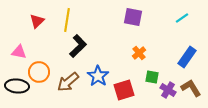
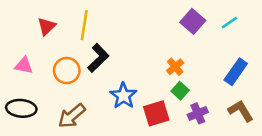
purple square: (133, 17) -> (193, 21), moved, turned 30
orange circle: (39, 72) -> (67, 71), moved
green square: (152, 77) -> (180, 91), moved, turned 32
brown arrow: (68, 82) -> (72, 116), moved
purple cross: (168, 90) -> (198, 113), moved, turned 35

